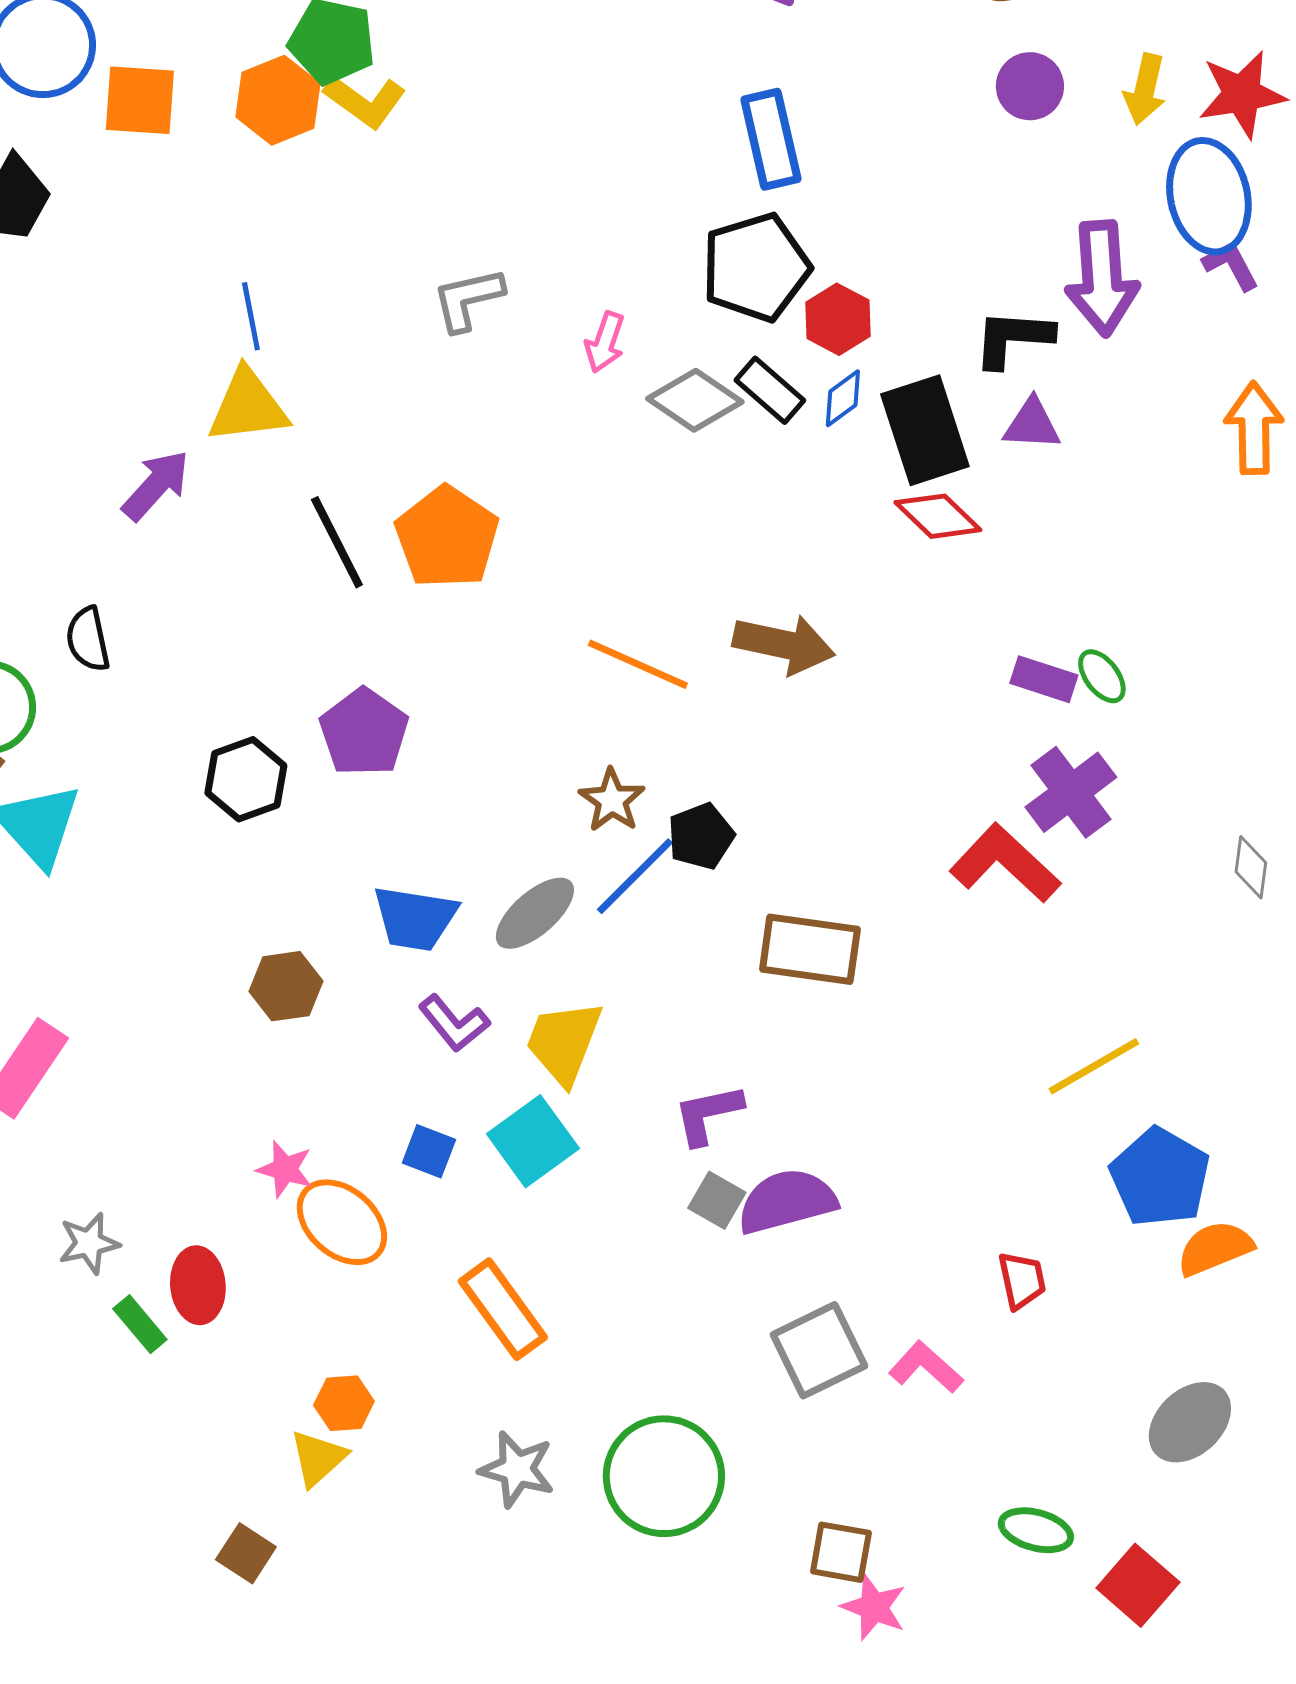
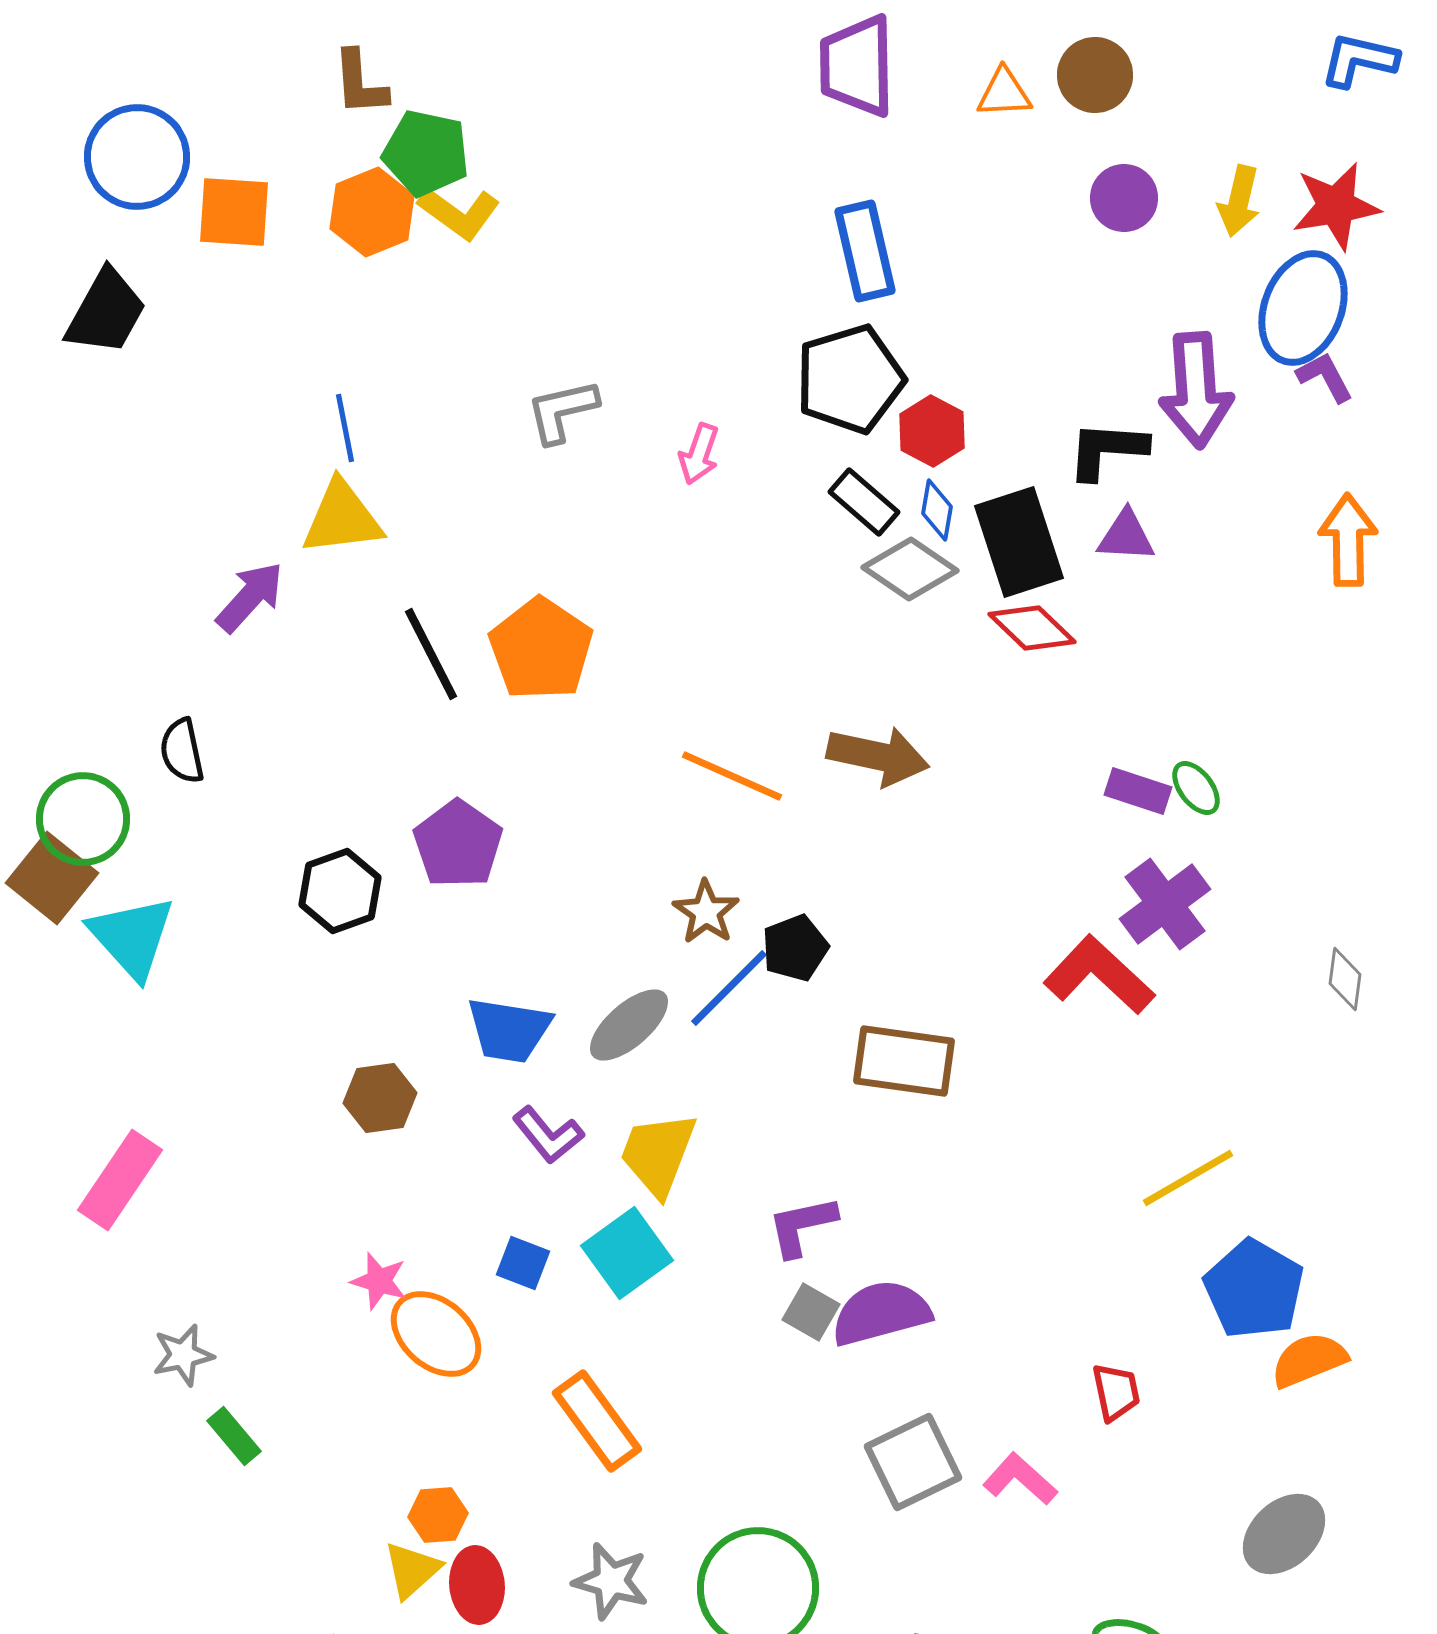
blue ellipse: (1209, 196) -> (1303, 308), turned 33
blue diamond: (843, 398) -> (937, 510), turned -44
gray diamond: (695, 400) -> (910, 569), moved
red ellipse: (198, 1285) -> (477, 1585), moved

